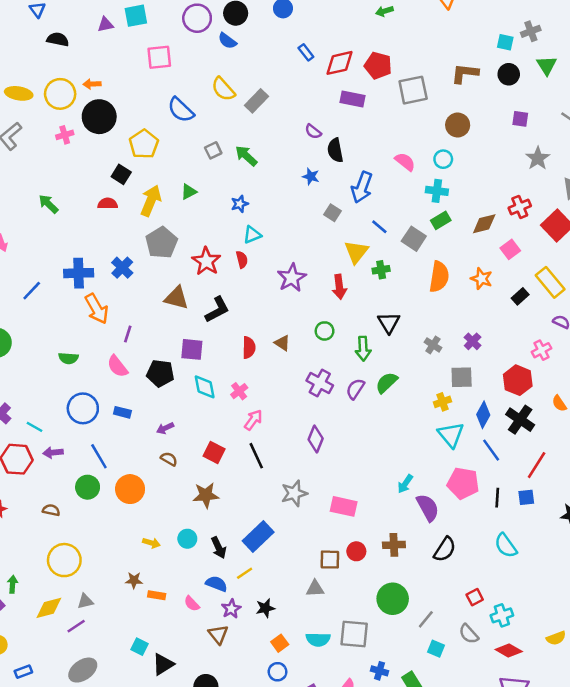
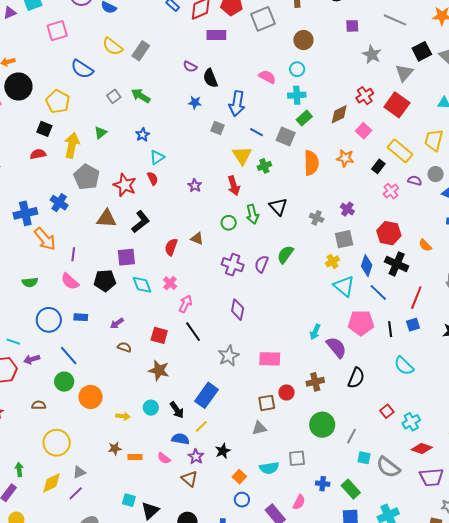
purple star: (292, 278) -> (195, 186), size x0.6
red semicircle: (249, 347) -> (171, 247), turned -150
green arrow: (363, 349) -> (252, 214), moved
pink cross: (542, 350) -> (391, 191), moved
orange circle: (130, 489) -> (91, 397), moved
brown star: (206, 495) -> (159, 370), turned 30
gray square: (354, 634) -> (297, 458), size x0.7
gray semicircle: (469, 634) -> (388, 467), moved, size x1.4

